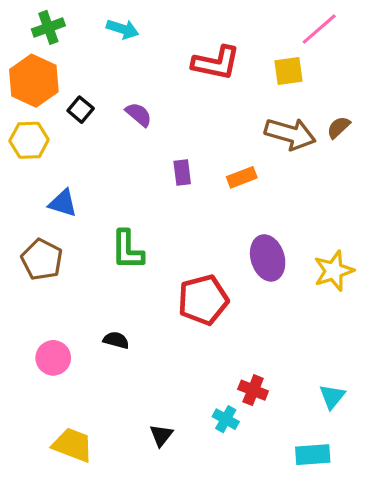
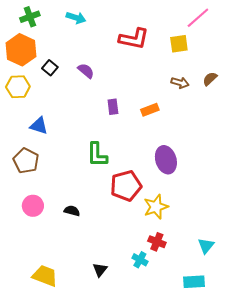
brown arrow: (290, 134) -> (180, 83), size x0.6
green L-shape: (127, 250) -> (97, 155), moved
yellow star: (334, 271) -> (156, 207), moved
pink circle: (53, 358) -> (33, 206), moved

